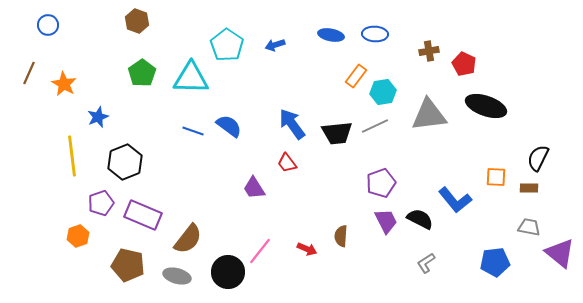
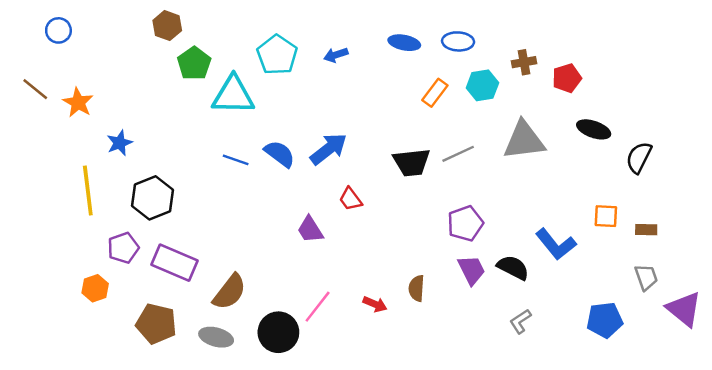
red pentagon: (464, 64) -> (567, 78), turned 30
brown line: (29, 73) -> (35, 89), turned -75
green pentagon: (142, 73) -> (194, 63), moved
cyan hexagon: (383, 92) -> (482, 85), moved
black ellipse: (486, 106) -> (594, 129), size x0.7
blue arrow: (292, 124) -> (329, 149), moved, turned 88
black semicircle: (538, 158) -> (639, 158), moved
gray trapezoid: (529, 227) -> (646, 277), turned 60

